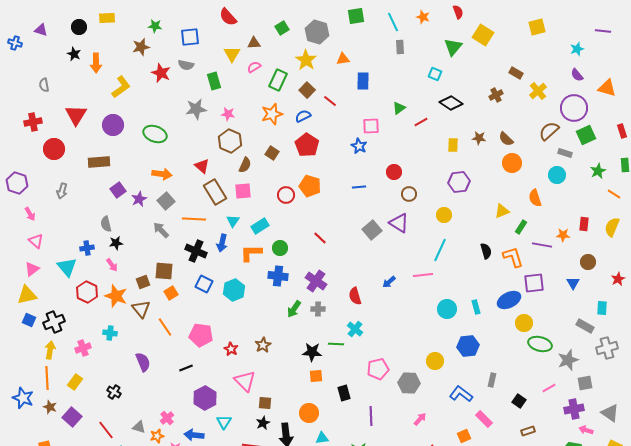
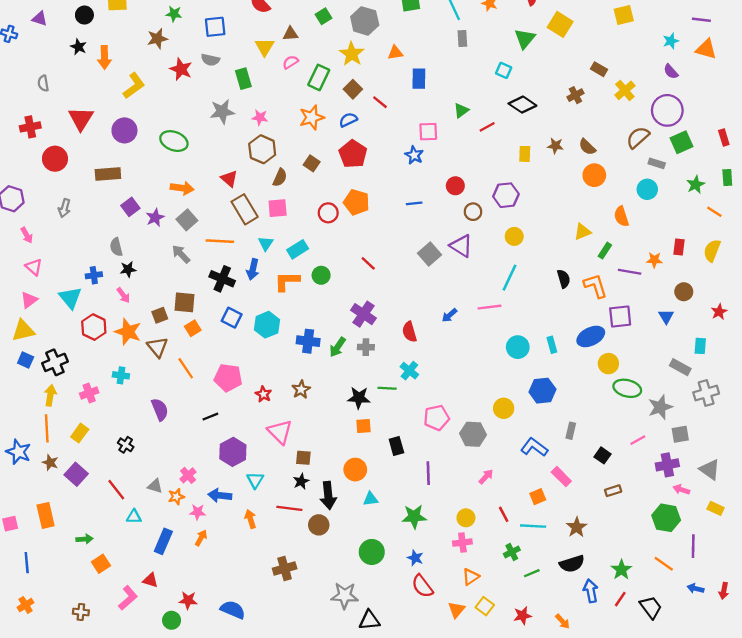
orange triangle: (607, 88) -> (706, 49), moved
purple hexagon: (459, 182) -> (506, 195), moved
blue cross: (278, 276) -> (308, 341), moved

